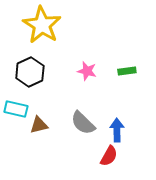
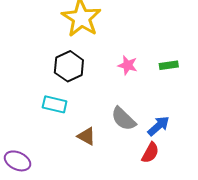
brown triangle: (39, 125) -> (86, 136), moved, turned 42
blue arrow: (117, 130) -> (158, 126), turned 50

